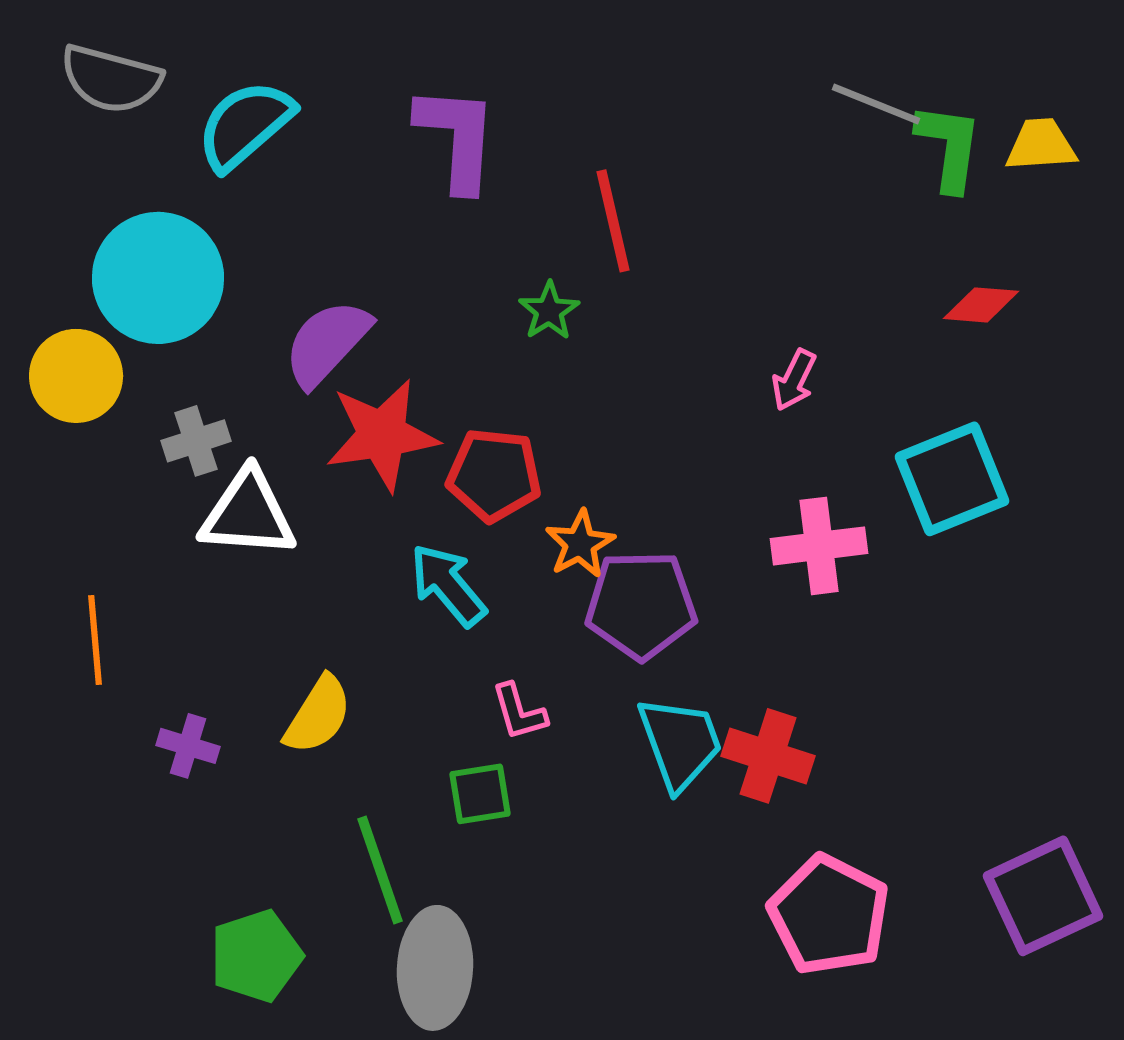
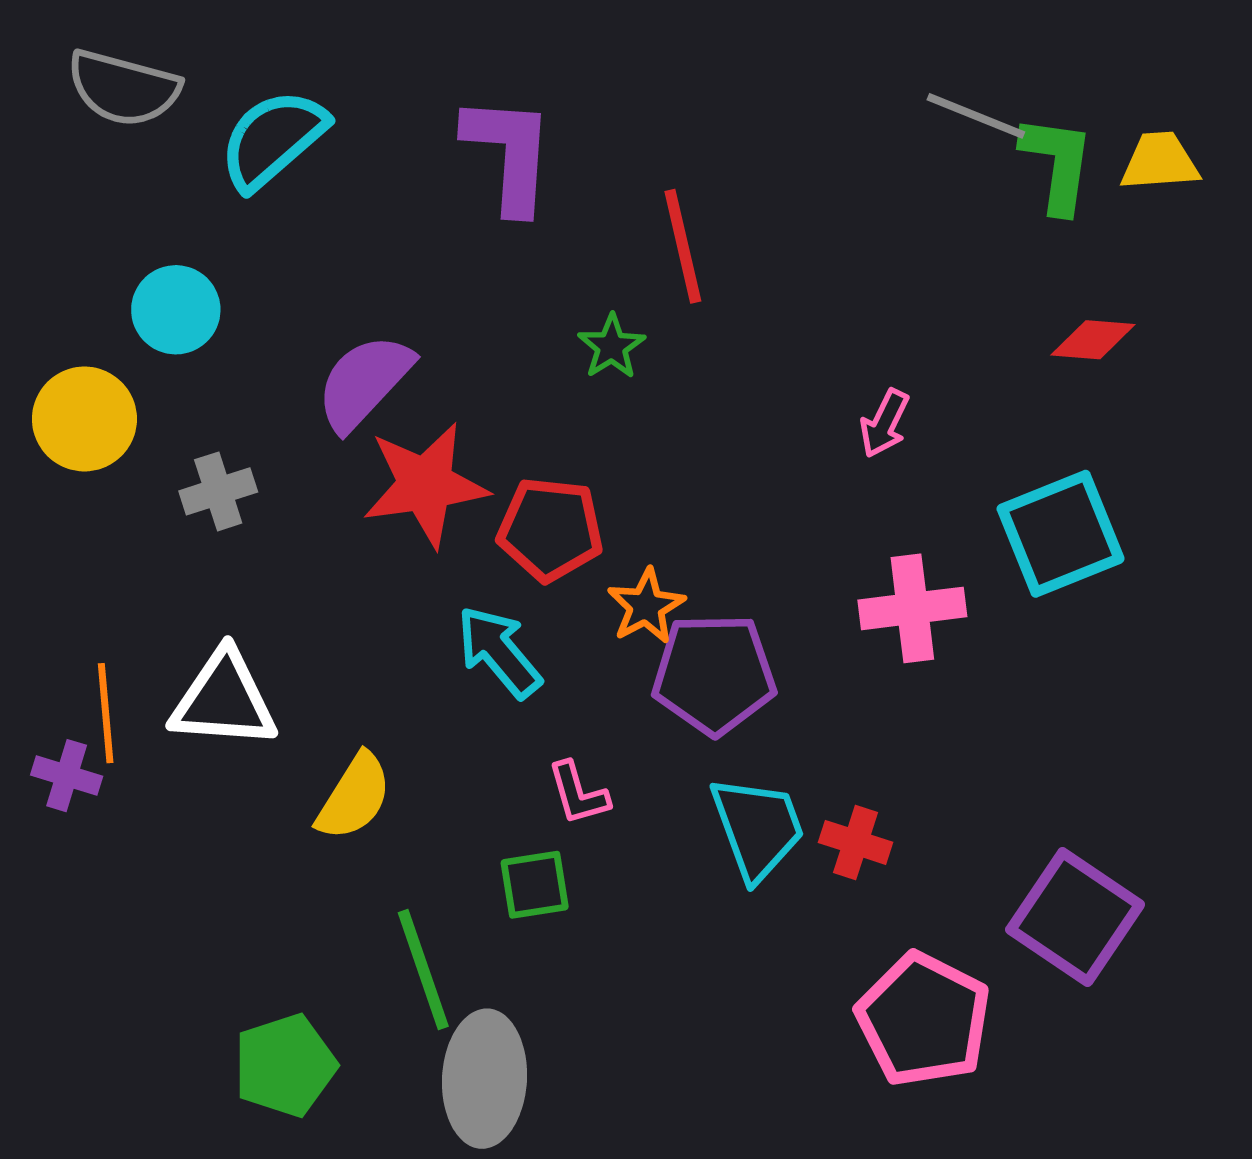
cyan circle: (158, 278) -> (176, 310), size x0.6
white triangle: (248, 514) -> (224, 700), moved
purple cross: (188, 746) -> (67, 776), moved
red cross: (768, 756) -> (856, 842), size x0.7
purple square: (1043, 896) -> (1075, 917), moved, turned -31

